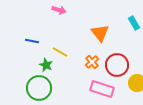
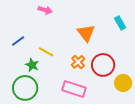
blue line: (32, 41) -> (18, 41), turned -48
pink rectangle: (102, 89) -> (74, 89), moved

